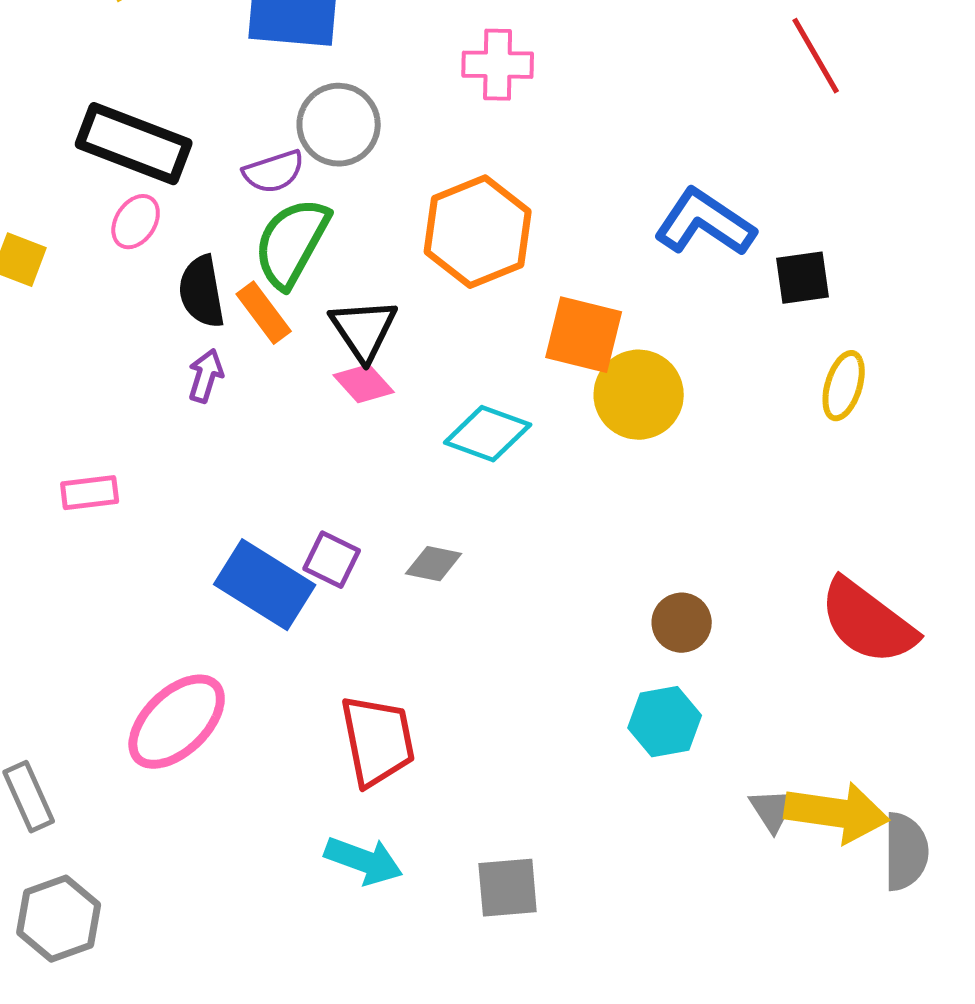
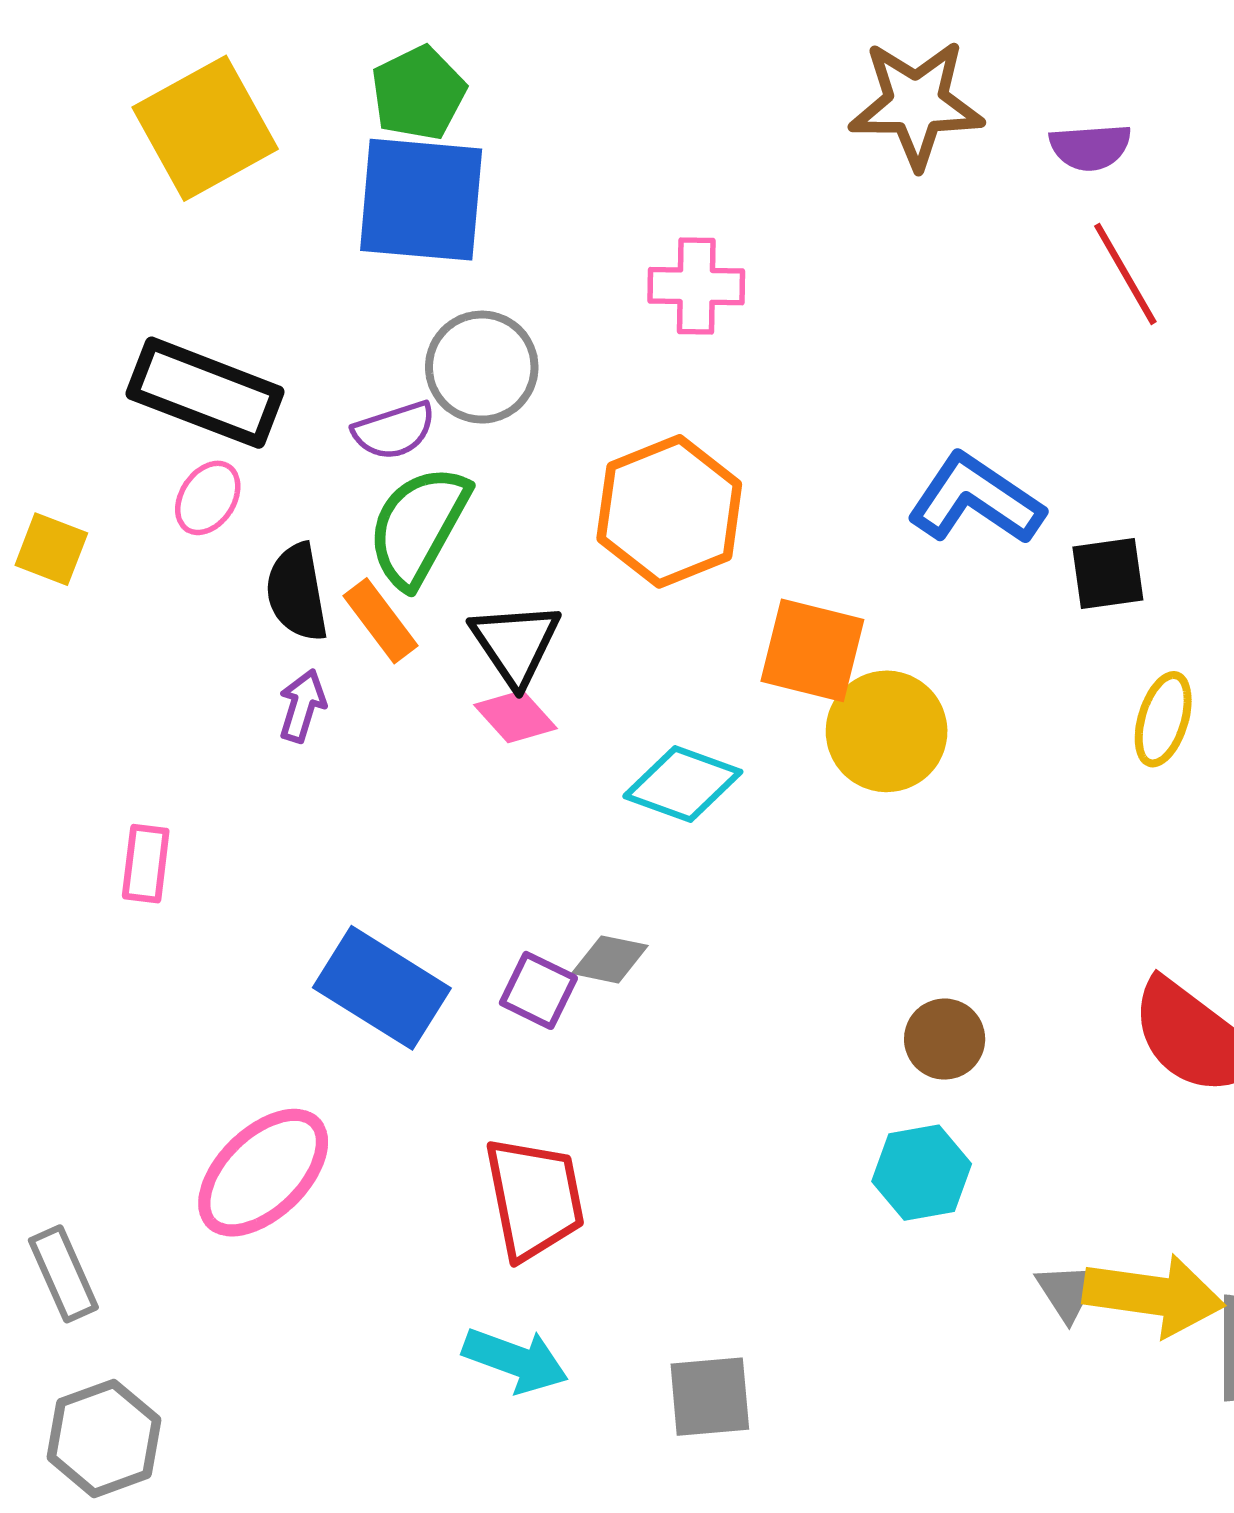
pink rectangle: (90, 493) -> (146, 864), turned -76
purple square: (332, 560) -> (538, 990), moved

